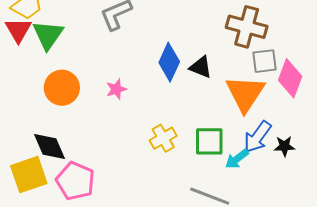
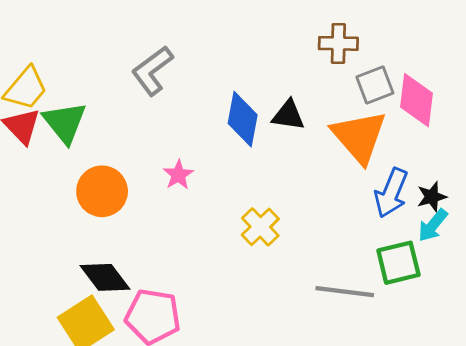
brown cross: (247, 27) -> (338, 43), size x0.7
green square: (209, 141) -> (398, 263), moved
cyan arrow: (237, 159) -> (433, 225), moved

